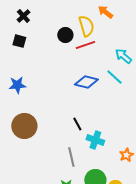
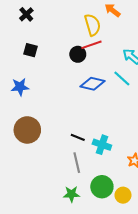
black circle: (65, 35) -> (78, 54), moved
black square: (19, 41) -> (30, 50), moved
black line: (77, 124) -> (78, 137), moved, turned -40

